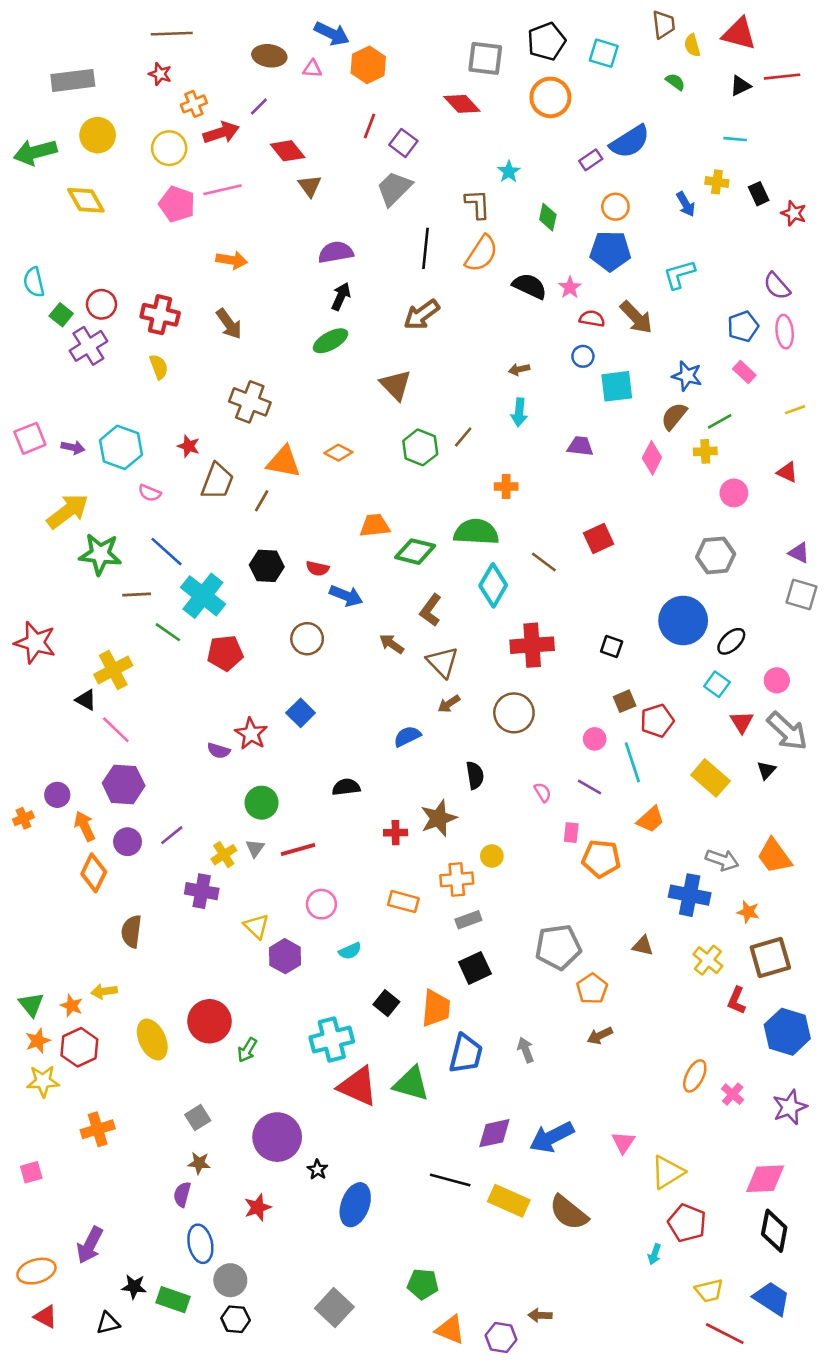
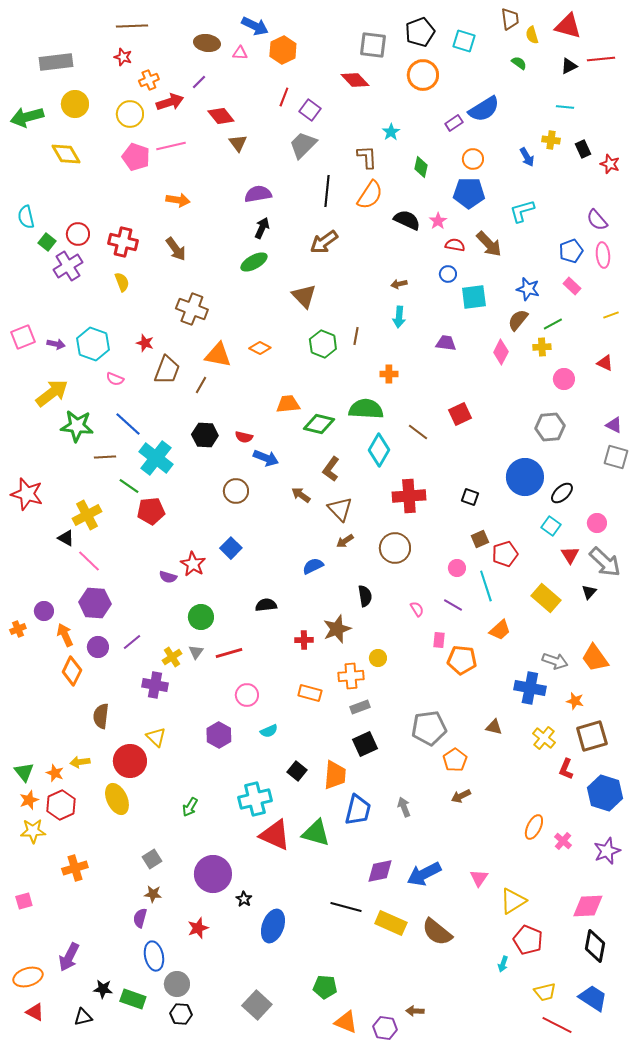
brown line: (463, 437) -> (356, 336), turned -30
red pentagon: (225, 653) -> (151, 511), moved
yellow triangle: (256, 926) -> (156, 737), moved
red circle: (209, 1021) -> (130, 761), moved

